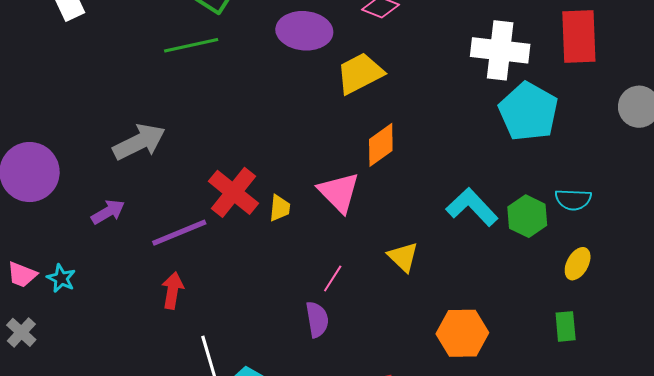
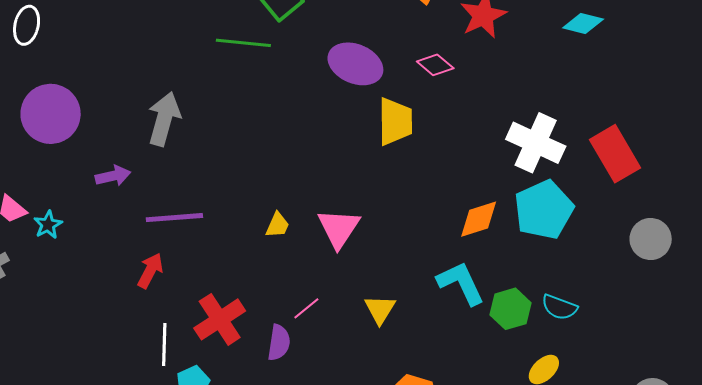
red rectangle: (579, 36) -> (615, 154), turned -46
yellow trapezoid: (360, 73) -> (395, 122), turned 99
gray arrow: (139, 142) -> (164, 119), turned -66
orange diamond: (381, 145) -> (479, 219), moved
red cross: (234, 192) -> (220, 319), moved

